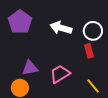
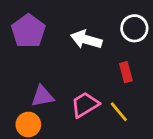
white circle: (93, 31) -> (134, 28), moved
yellow line: (93, 86) -> (119, 112), moved

